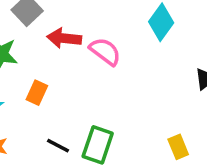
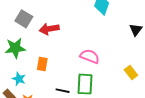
pink semicircle: (105, 51) -> (90, 56), moved

